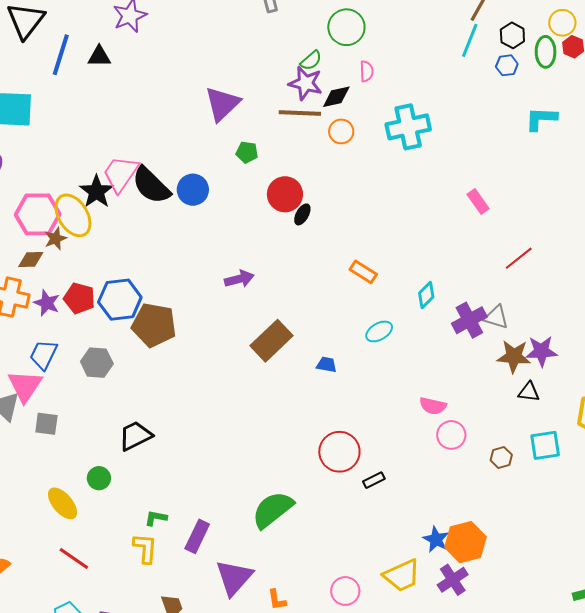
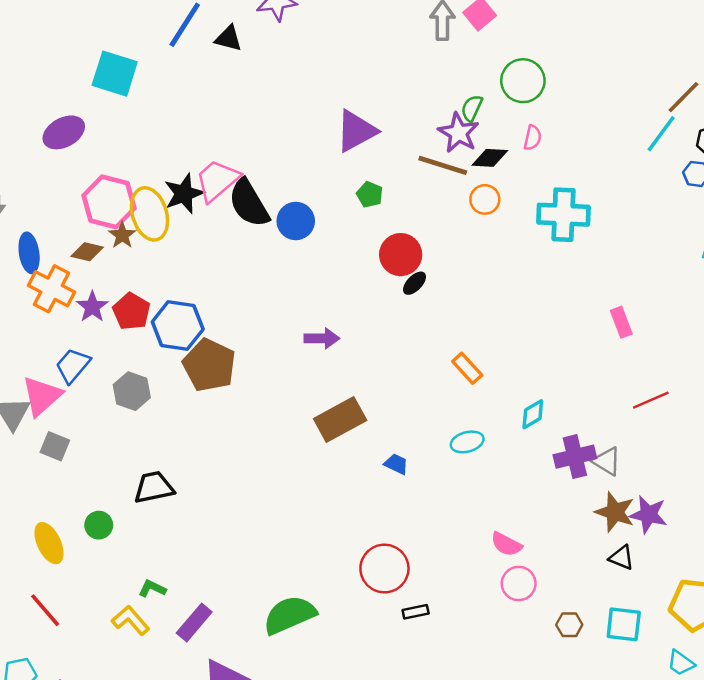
green semicircle: (311, 60) -> (472, 108), turned 140
brown star: (56, 239) -> (122, 235), turned -30
yellow L-shape: (145, 548) -> (131, 620), turned -60

